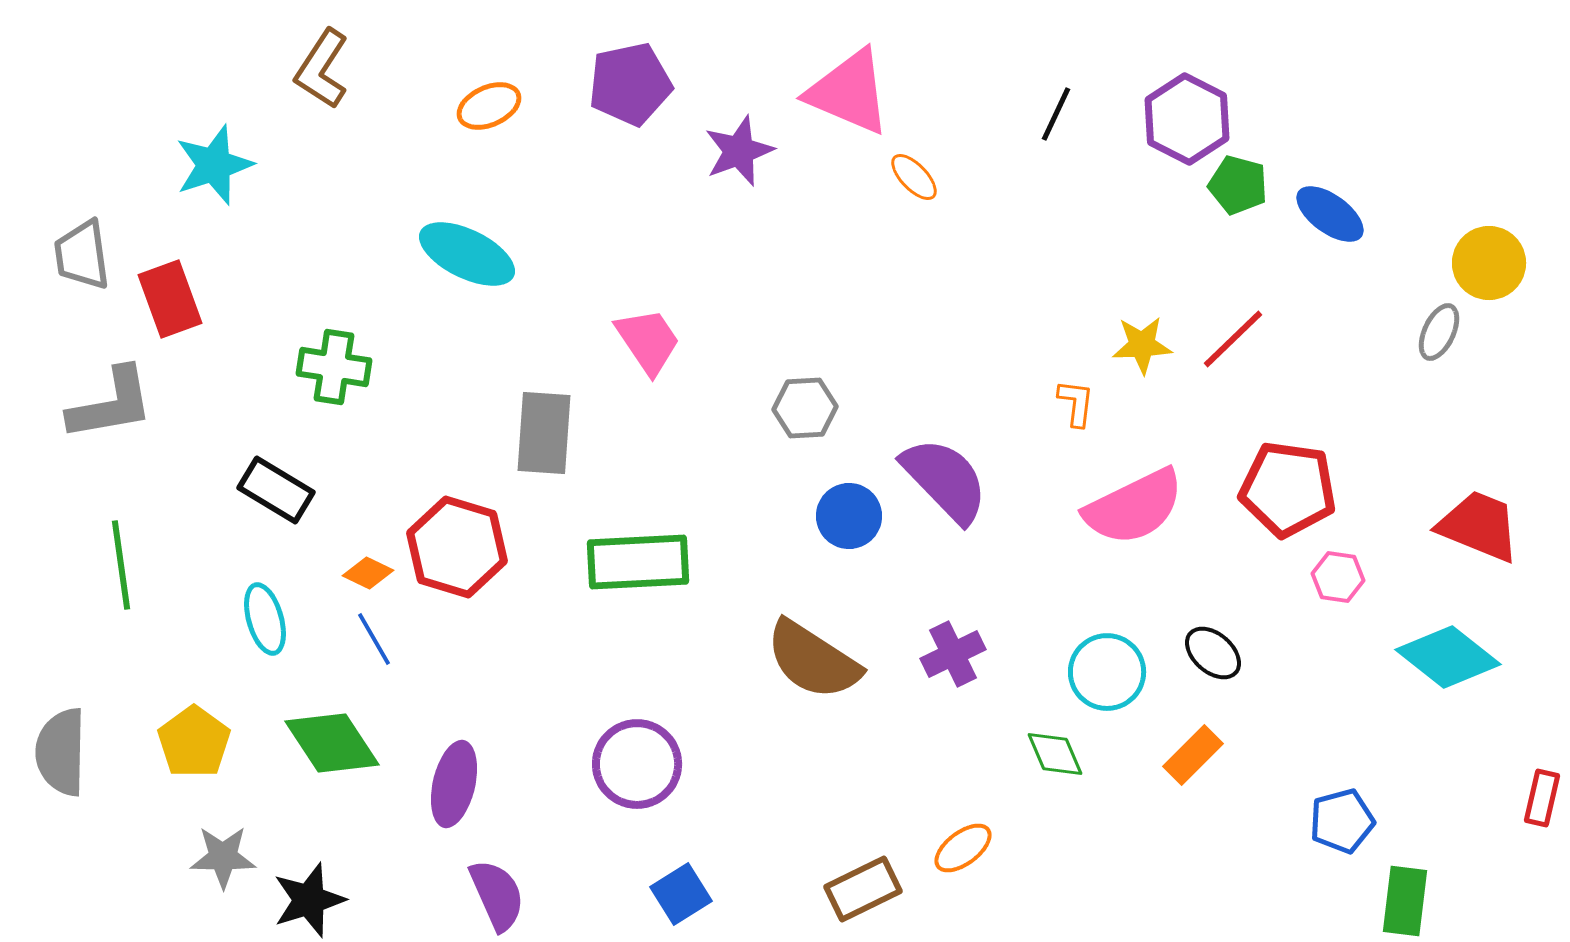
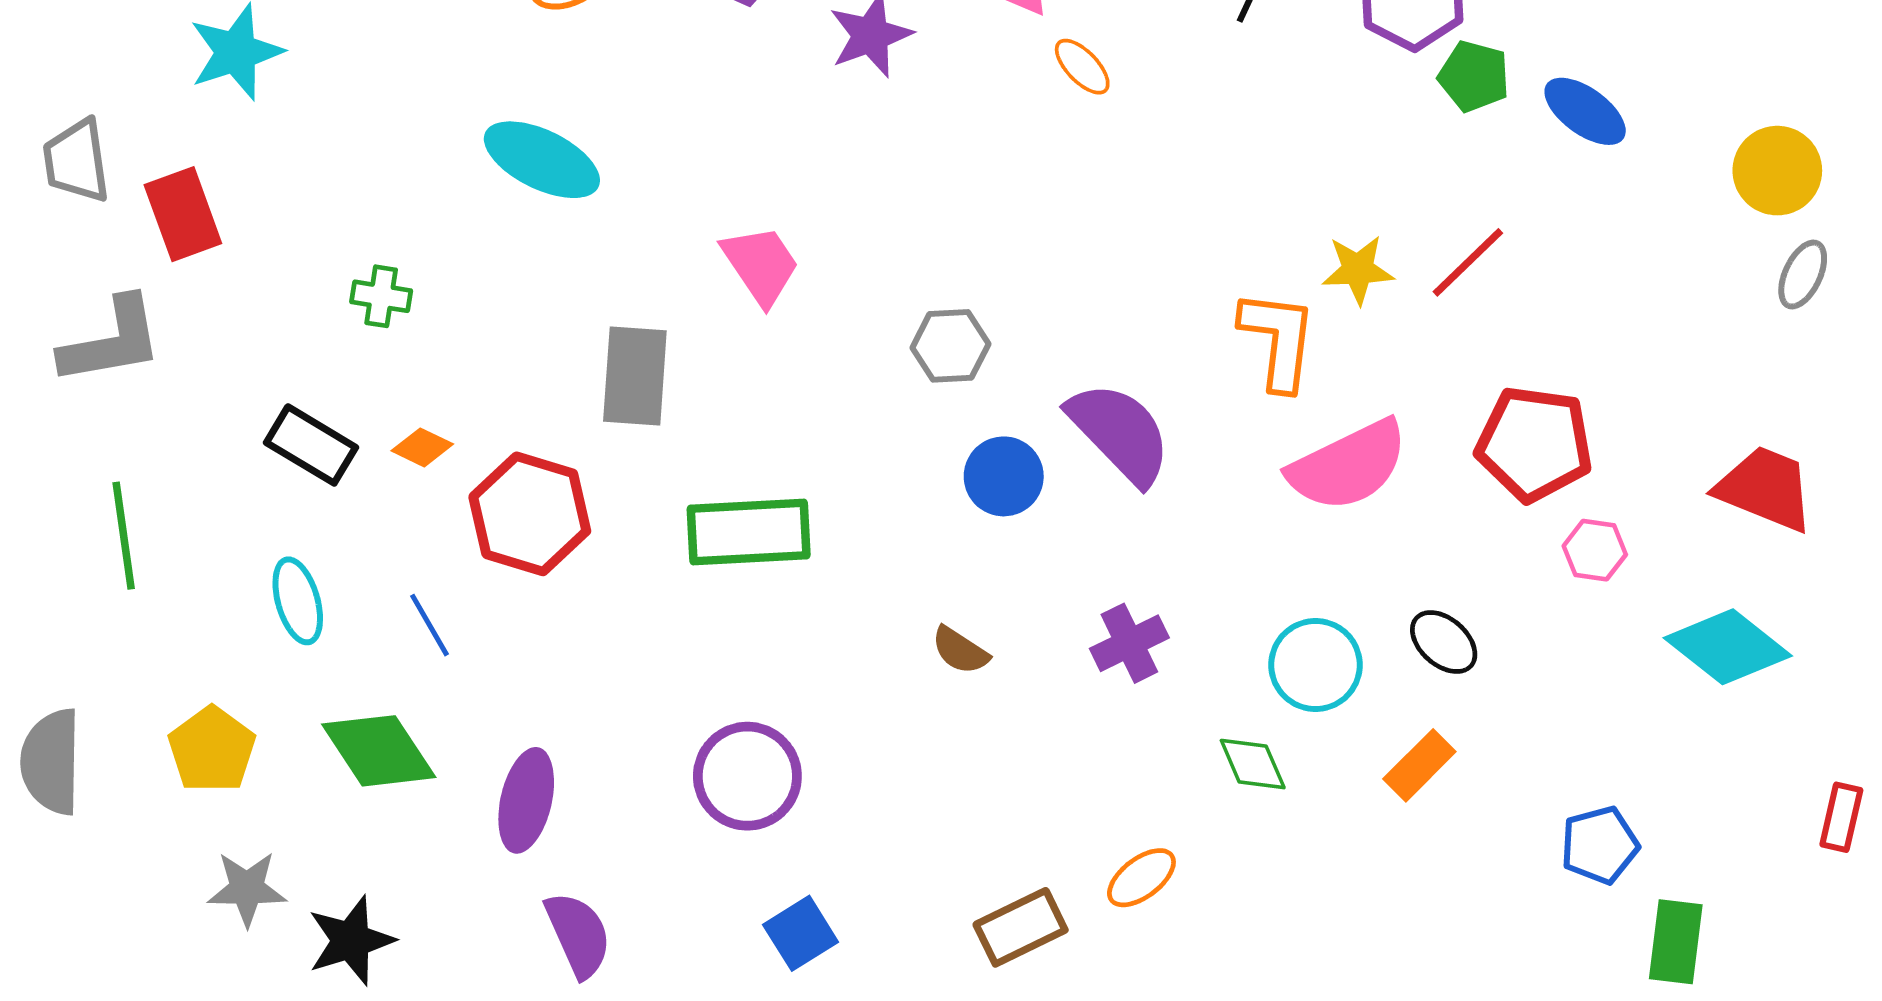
gray ellipse: (1439, 332) -> (1803, 275), moved
green cross: (334, 367) -> (381, 296), size x0.7
orange L-shape: (1076, 403) -> (1278, 340), size x1.8
orange diamond: (368, 573) -> (422, 447), moved
brown semicircle: (813, 660) -> (960, 650), size x0.5

